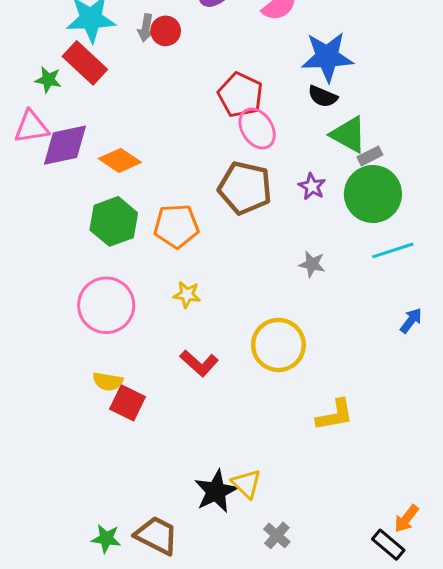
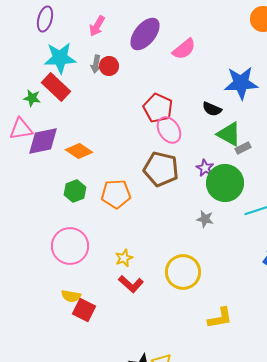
blue star: (327, 57) -> (241, 83), moved
green circle: (373, 194) -> (225, 183), moved
green hexagon: (114, 221) -> (75, 191), size x0.7
yellow star: (187, 295) -> (124, 258), moved, turned -30

